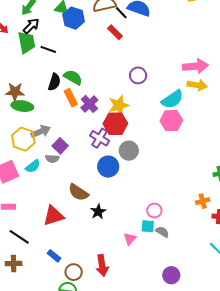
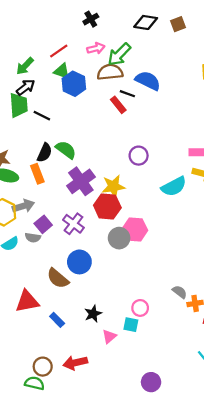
black line: (121, 13) -> (127, 94), moved, turned -32
orange rectangle: (71, 98) -> (37, 174), moved
purple cross: (89, 104) -> (81, 181), size x1.4
pink hexagon: (171, 121) -> (135, 229), moved
purple cross: (100, 138) -> (73, 224), moved
blue circle: (108, 167) -> (79, 262), moved
black star: (98, 212) -> (93, 314), moved
gray semicircle: (162, 232) -> (180, 292), moved
blue rectangle: (54, 256) -> (57, 320), moved
red arrow: (102, 265) -> (75, 363), turned 80

